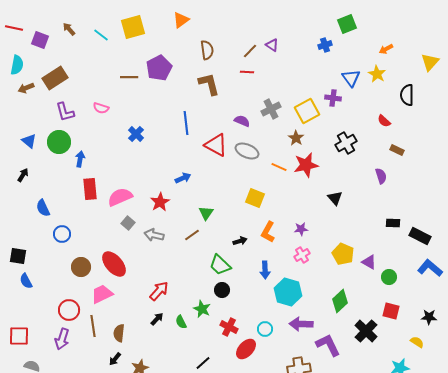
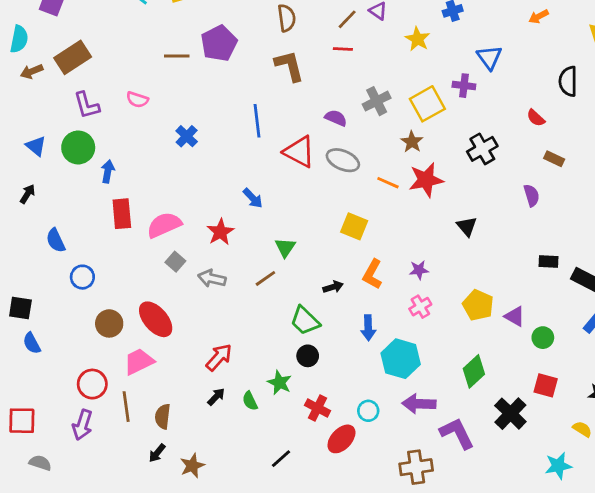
yellow star: (377, 74) -> (418, 39), moved
blue arrow: (183, 178) -> (253, 198), turned 70

